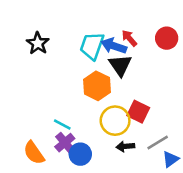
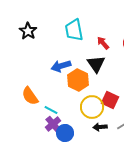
black star: (38, 43) -> (28, 31), moved
cyan trapezoid: (92, 46) -> (74, 30), moved, turned -30
blue arrow: (114, 46) -> (61, 66), moved, turned -36
orange semicircle: (34, 153) -> (30, 96), moved

